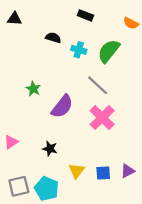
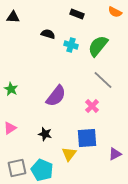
orange semicircle: (131, 23) -> (115, 12), moved
gray line: (98, 85) -> (103, 80), moved
green star: (33, 89) -> (11, 89), moved
pink cross: (102, 118) -> (92, 106), size x0.6
blue square: (103, 173) -> (87, 138), moved, size x1.5

